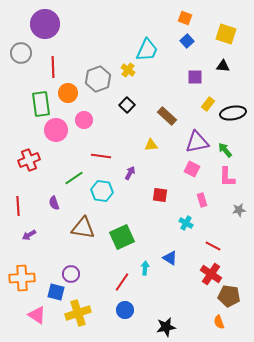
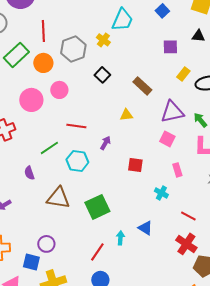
red line: (53, 67) -> (43, 31), moved
green rectangle: (41, 104) -> (16, 55), moved, turned 55

